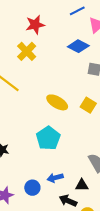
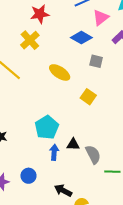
yellow ellipse: (57, 102) -> (60, 72), moved
blue arrow: (55, 178) -> (54, 152), moved, turned 105
black triangle: (82, 185) -> (73, 144), moved

